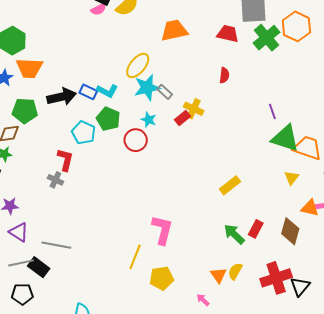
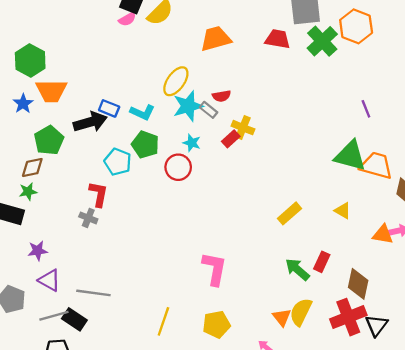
red semicircle: (224, 75) -> (221, 96), moved, turned 77
blue rectangle: (88, 92) -> (109, 108), moved
green pentagon: (25, 111) -> (49, 140), turned -30
purple line: (272, 111) -> (366, 109), moved
yellow triangle: (292, 178) -> (343, 211), moved, turned -35
brown diamond: (290, 231) -> (358, 284), moved
yellow line: (135, 257) -> (163, 321), moved
yellow semicircle: (235, 271) -> (301, 312), size x1.4

